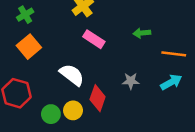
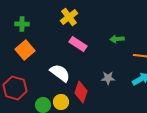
green cross: (25, 15) -> (22, 24), turned 32

